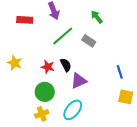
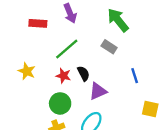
green arrow: (97, 17) -> (118, 20), size x1.6
green line: (63, 36) -> (67, 49), moved
blue line: (120, 72) -> (135, 76), moved

